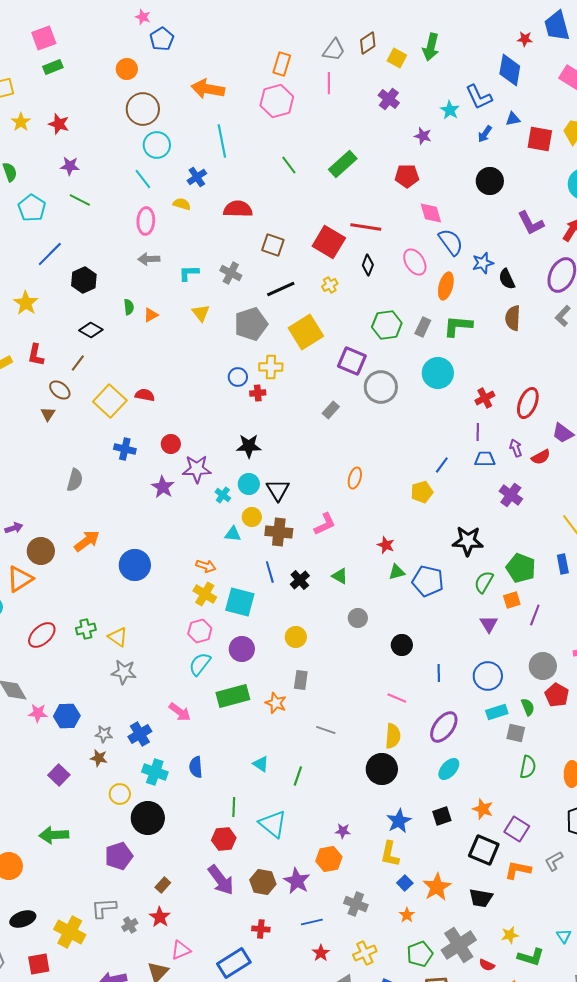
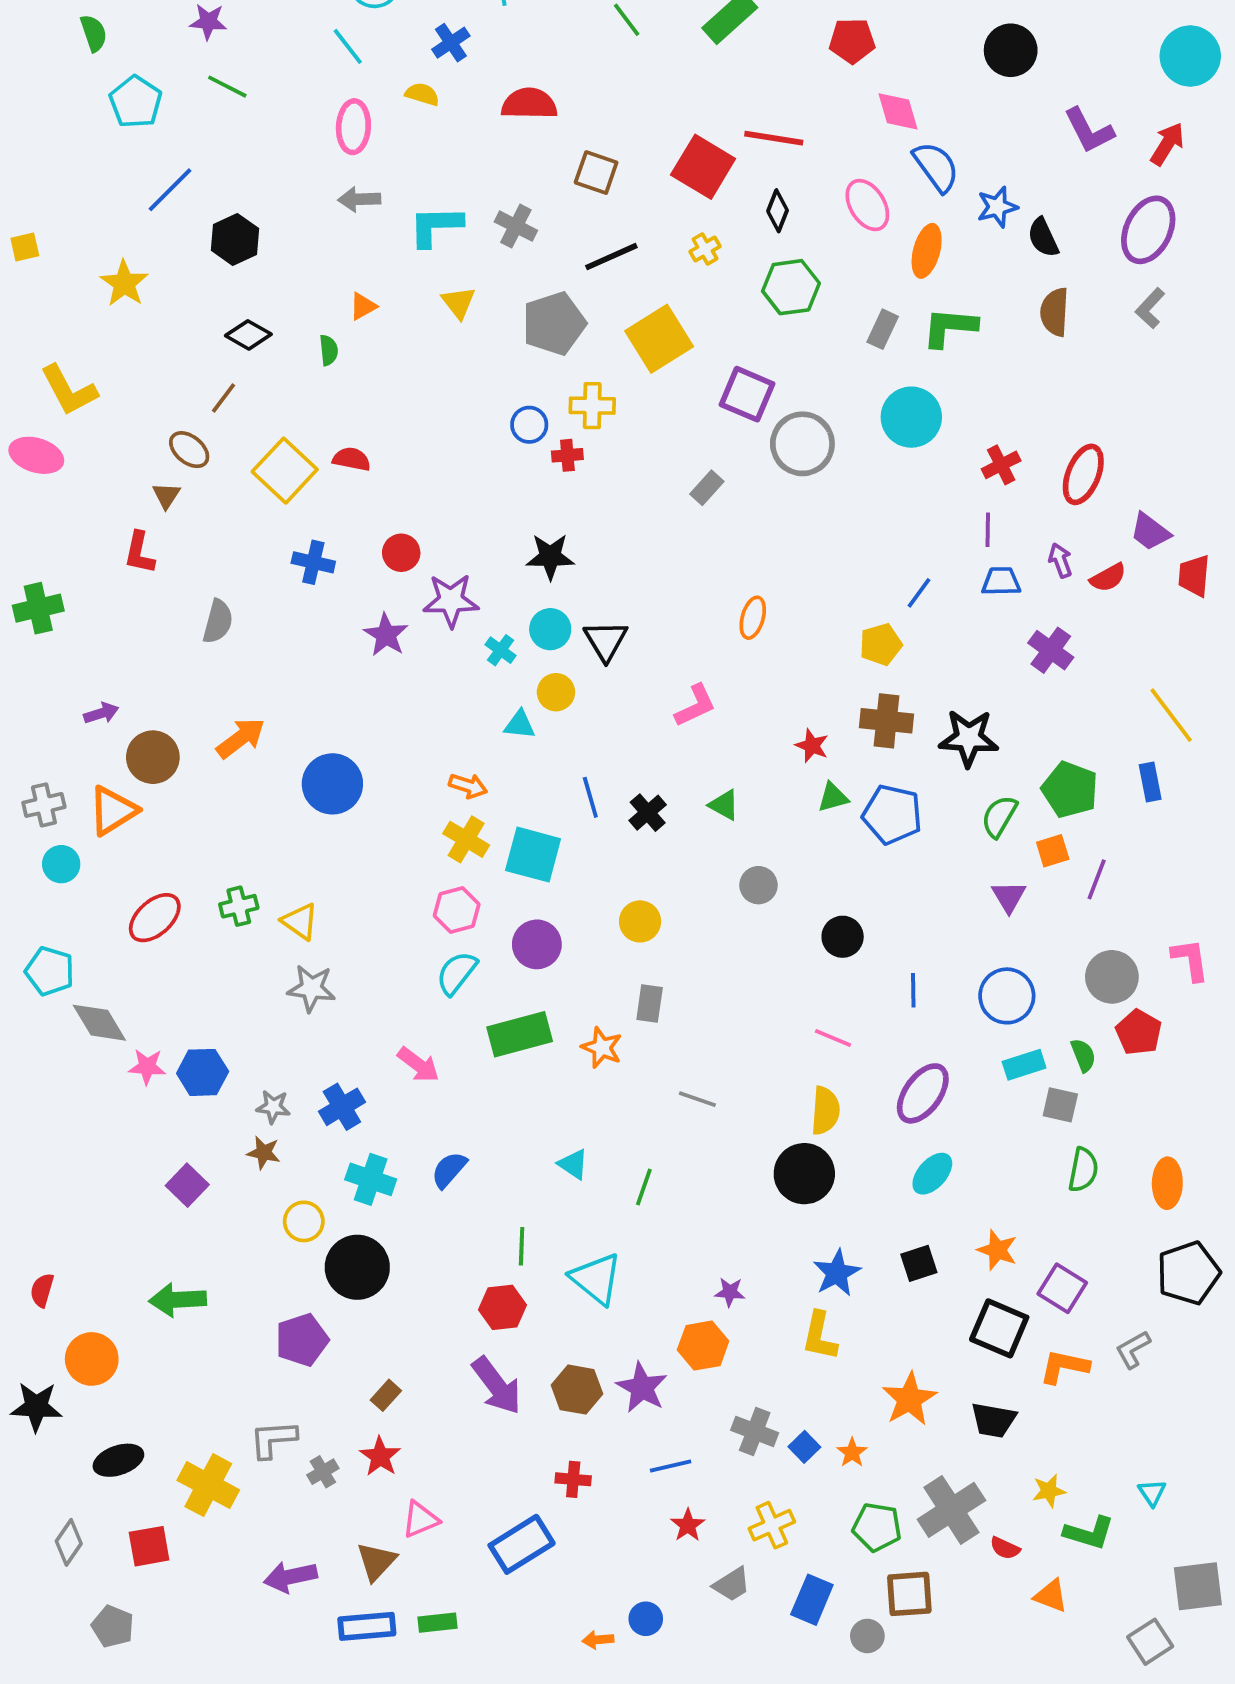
cyan L-shape: (189, 273) -> (436, 226), size x1.4
green semicircle: (129, 307) -> (329, 350), moved
green hexagon: (387, 325) -> (791, 287), moved
red L-shape: (36, 355) -> (139, 553), moved
brown cross: (279, 532) -> (886, 721), moved
blue semicircle: (196, 767) -> (449, 1170), turned 45
blue square: (405, 883) -> (804, 1447), moved
green pentagon: (420, 954) -> (877, 1527), turned 30

